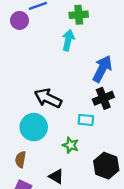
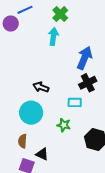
green cross: (79, 15) -> (60, 14), turned -35
black arrow: (48, 98) -> (41, 87), size x0.7
black triangle: (56, 176) -> (42, 154), moved

